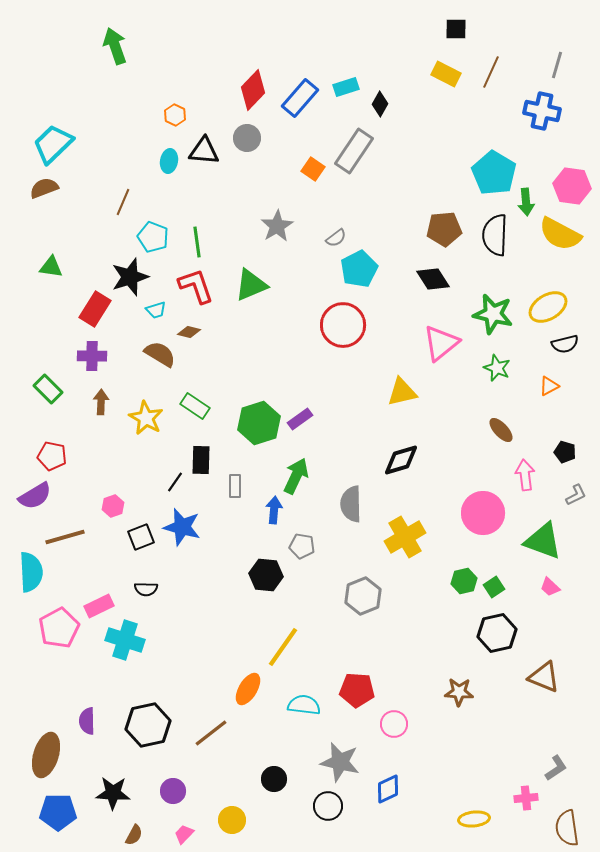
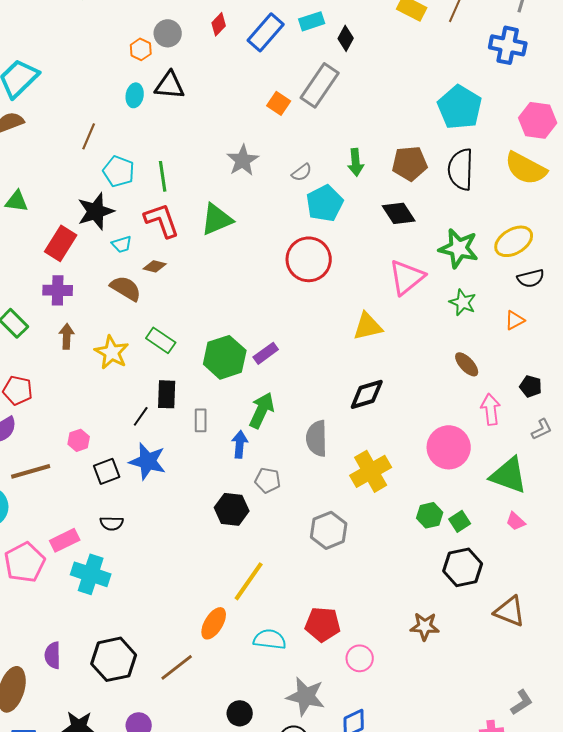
red diamond: (253, 90) -> (219, 24), size x0.6
gray circle: (247, 138) -> (168, 33), moved
green arrow: (526, 202) -> (356, 162), moved

